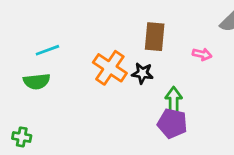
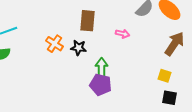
orange cross: (110, 68) -> (55, 44), size x0.7

